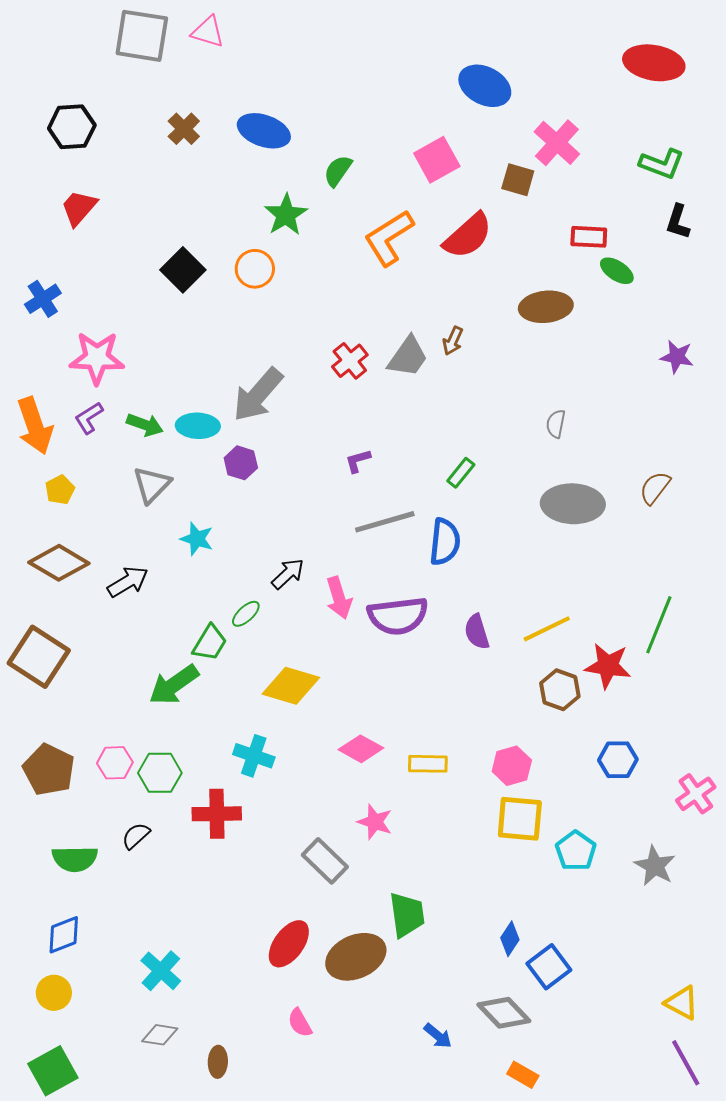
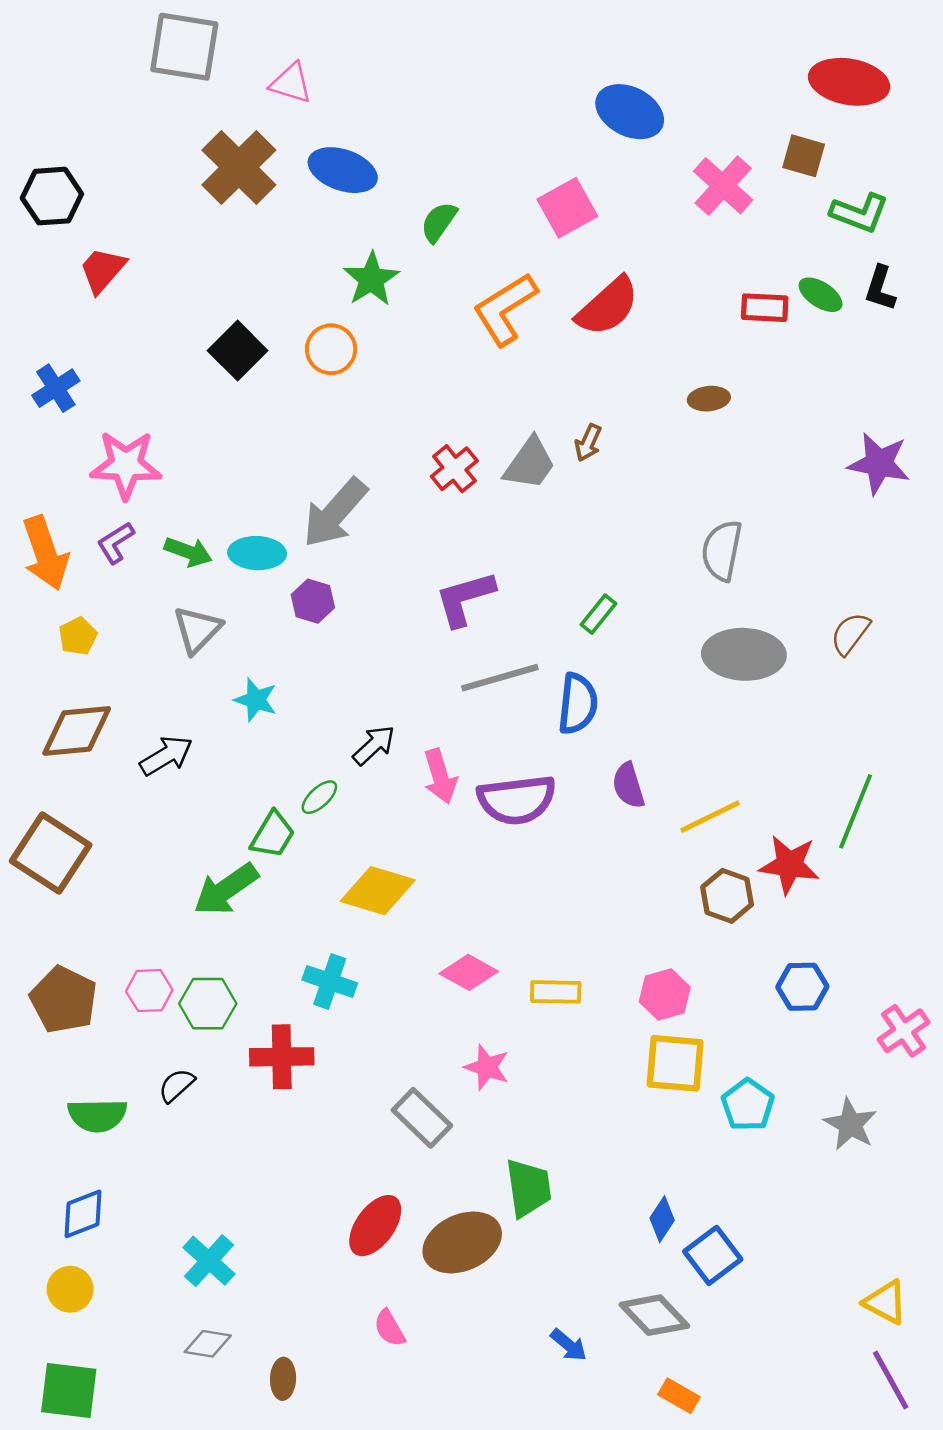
pink triangle: (208, 32) -> (291, 83), moved
black hexagon: (72, 127) -> (52, 196), moved
brown cross: (184, 129) -> (239, 167), size x1.8
brown square: (518, 180) -> (804, 156), moved
green ellipse: (617, 271) -> (821, 295), moved
brown ellipse: (546, 307) -> (709, 399), size x0.6
purple star: (677, 357) -> (879, 463), size x1.4
gray semicircle: (556, 424) -> (722, 550), size x1.6
purple L-shape: (358, 461) -> (465, 599), size x1.8
brown diamond: (59, 563) -> (77, 731), turned -36
purple semicircle: (477, 632) -> (628, 785), moved
green square: (53, 1071) -> (69, 1390), turned 36

